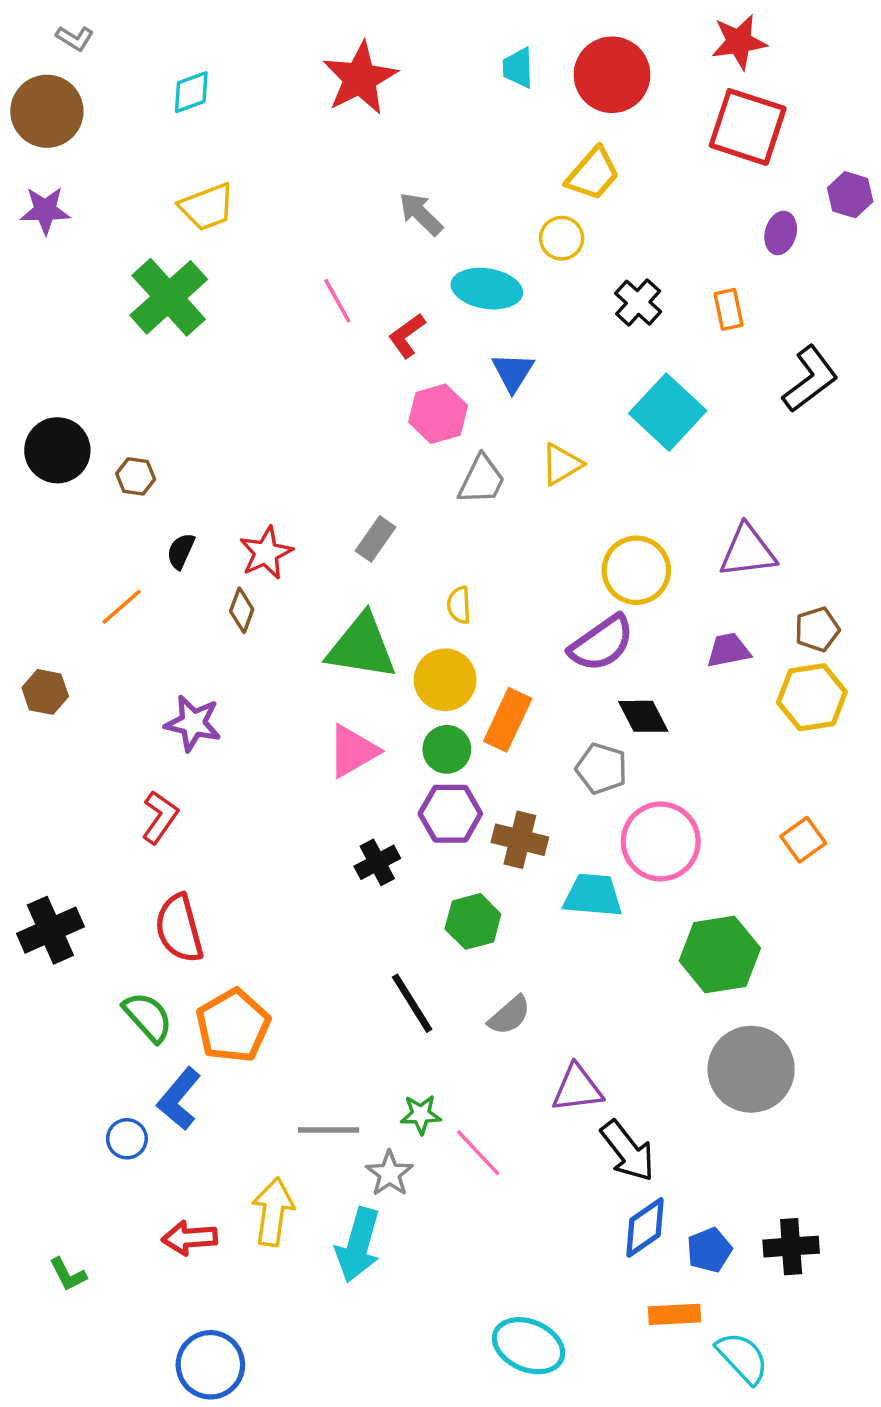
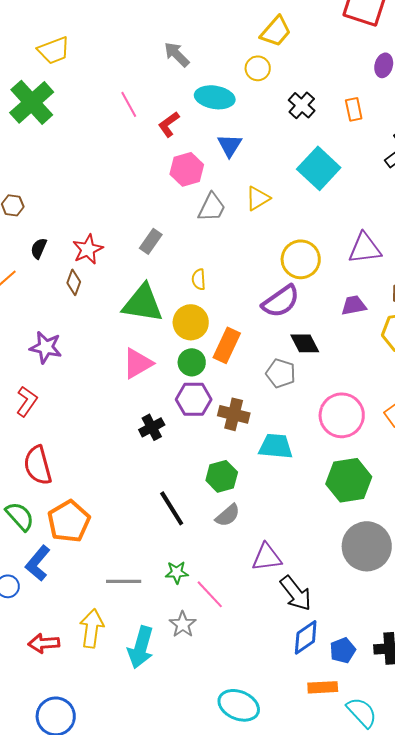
pink circle: (661, 841) -> (342, 415), moved
green hexagon: (473, 921) -> (222, 476), moved
gray star: (389, 1174) -> (183, 624), moved

